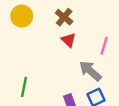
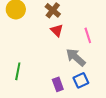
pink line: (104, 46) -> (88, 35), turned -35

